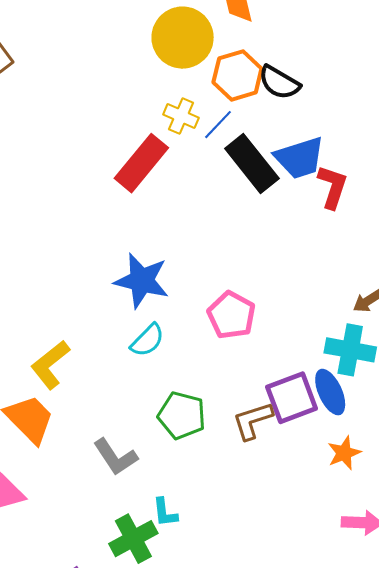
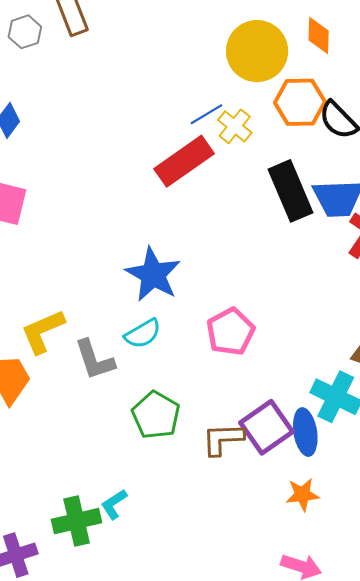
blue line: (218, 125) -> (206, 114), moved
purple square: (292, 398) -> (267, 427), turned -30
gray L-shape: (115, 457) -> (95, 360), moved
cyan L-shape: (165, 512) -> (114, 504), turned 48

